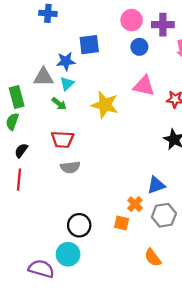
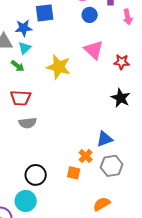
pink triangle: (144, 86) -> (94, 50), turned 30
orange semicircle: (153, 258) -> (102, 204), turned 96

